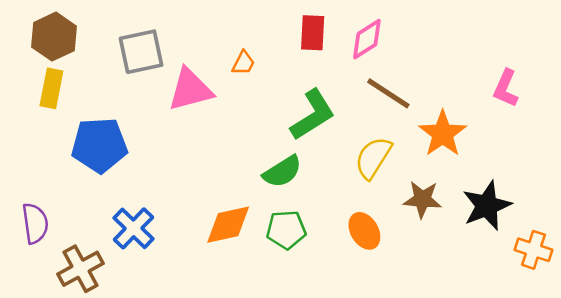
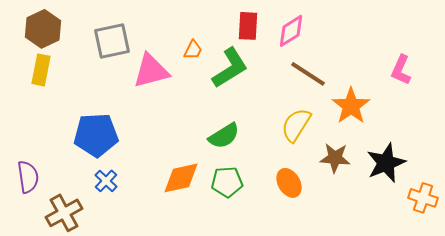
green L-shape: (313, 115) -> (230, 68), moved
blue pentagon: (99, 145) -> (96, 135), moved
blue cross: (134, 228) -> (106, 181), size x0.7

